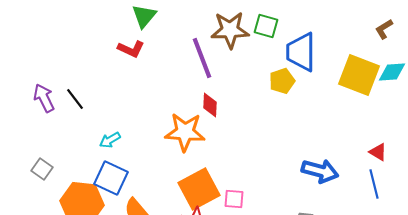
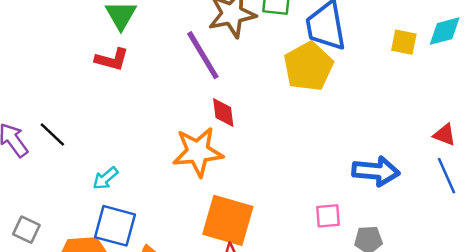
yellow square: (359, 75) -> (404, 42), size x0.5
yellow pentagon: (282, 81) -> (308, 67), size x1.5
orange square: (199, 189) -> (228, 220), turned -36
pink square: (234, 199) -> (328, 216), moved

